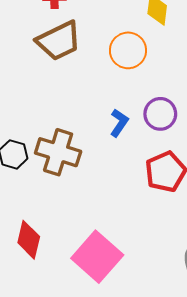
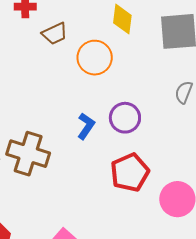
brown trapezoid: (59, 41) -> (55, 34), moved, size x0.6

